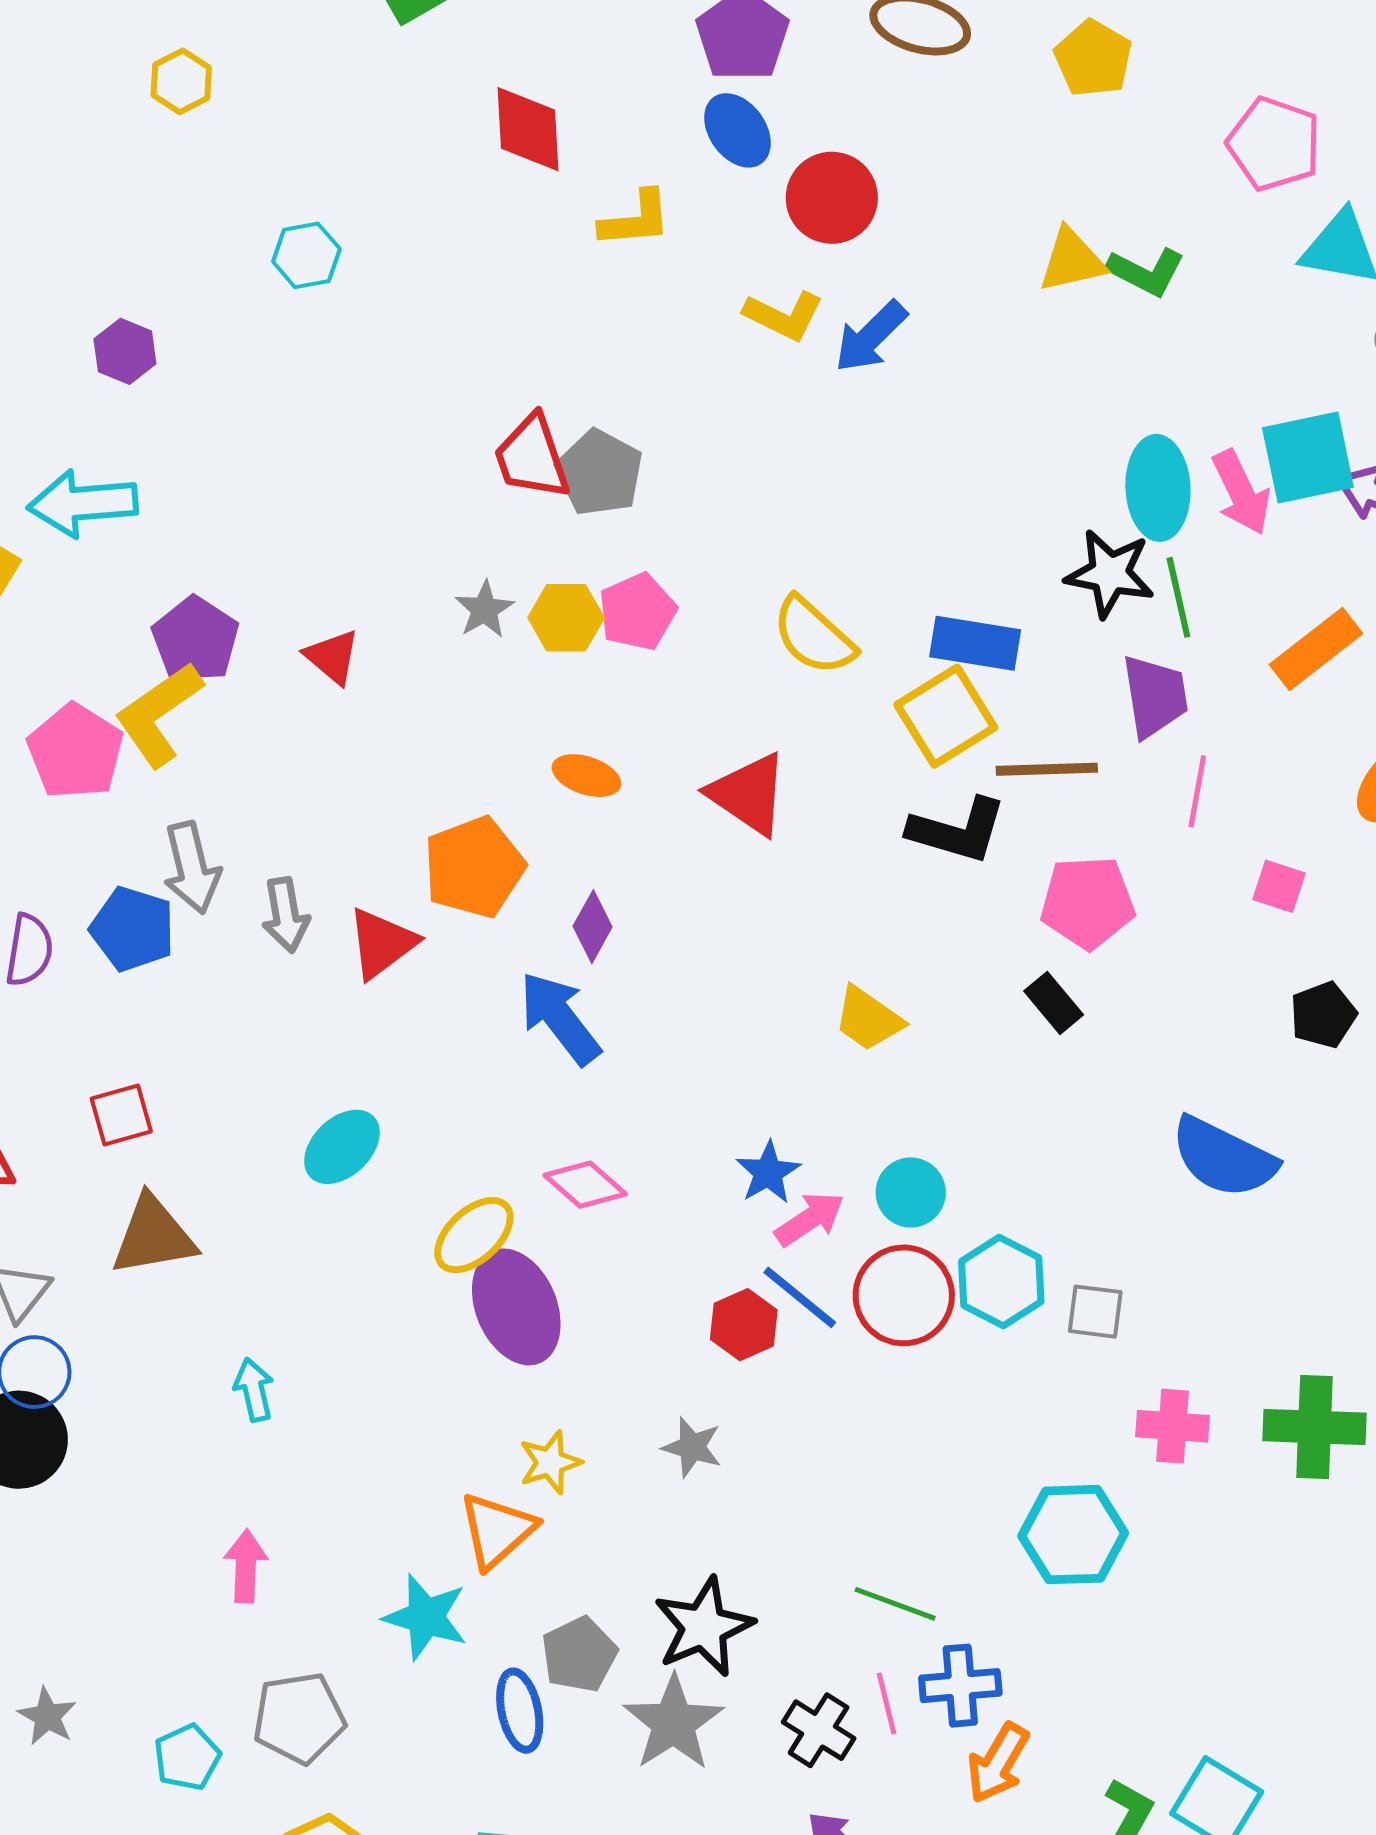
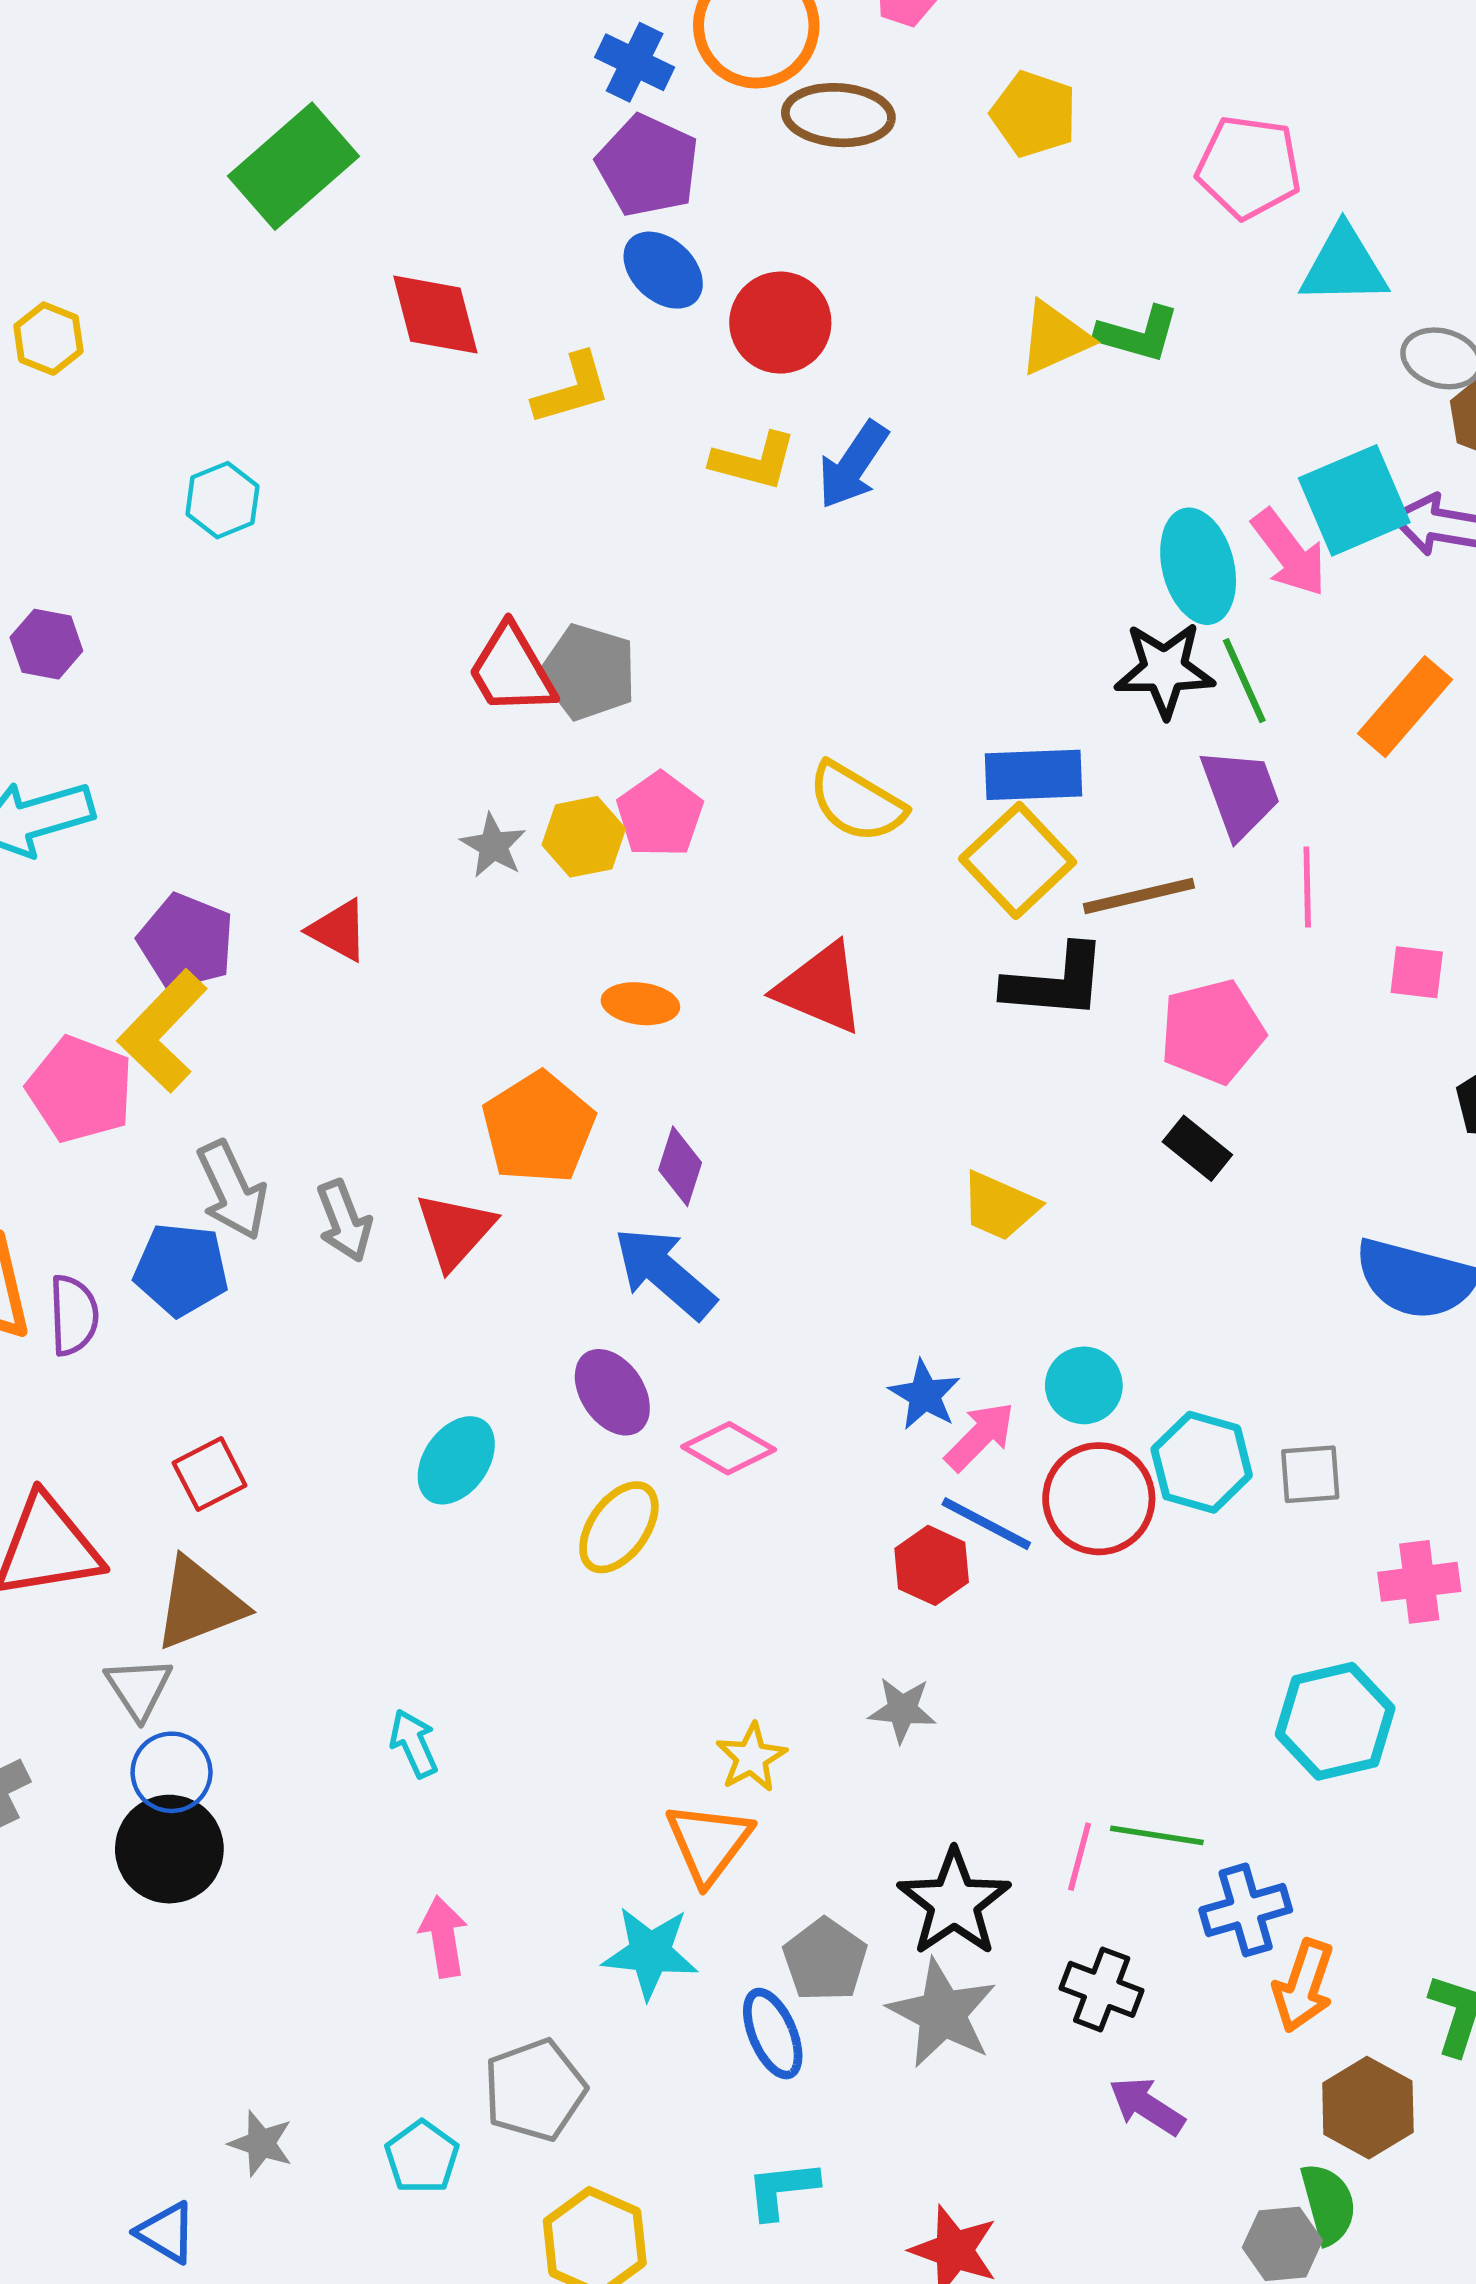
brown triangle: (153, 1236) -> (199, 1604), moved
purple ellipse: (516, 1307) -> (612, 1392), moved, size x0.7
pink line: (886, 1703) -> (1080, 1857), moved, turned 40

